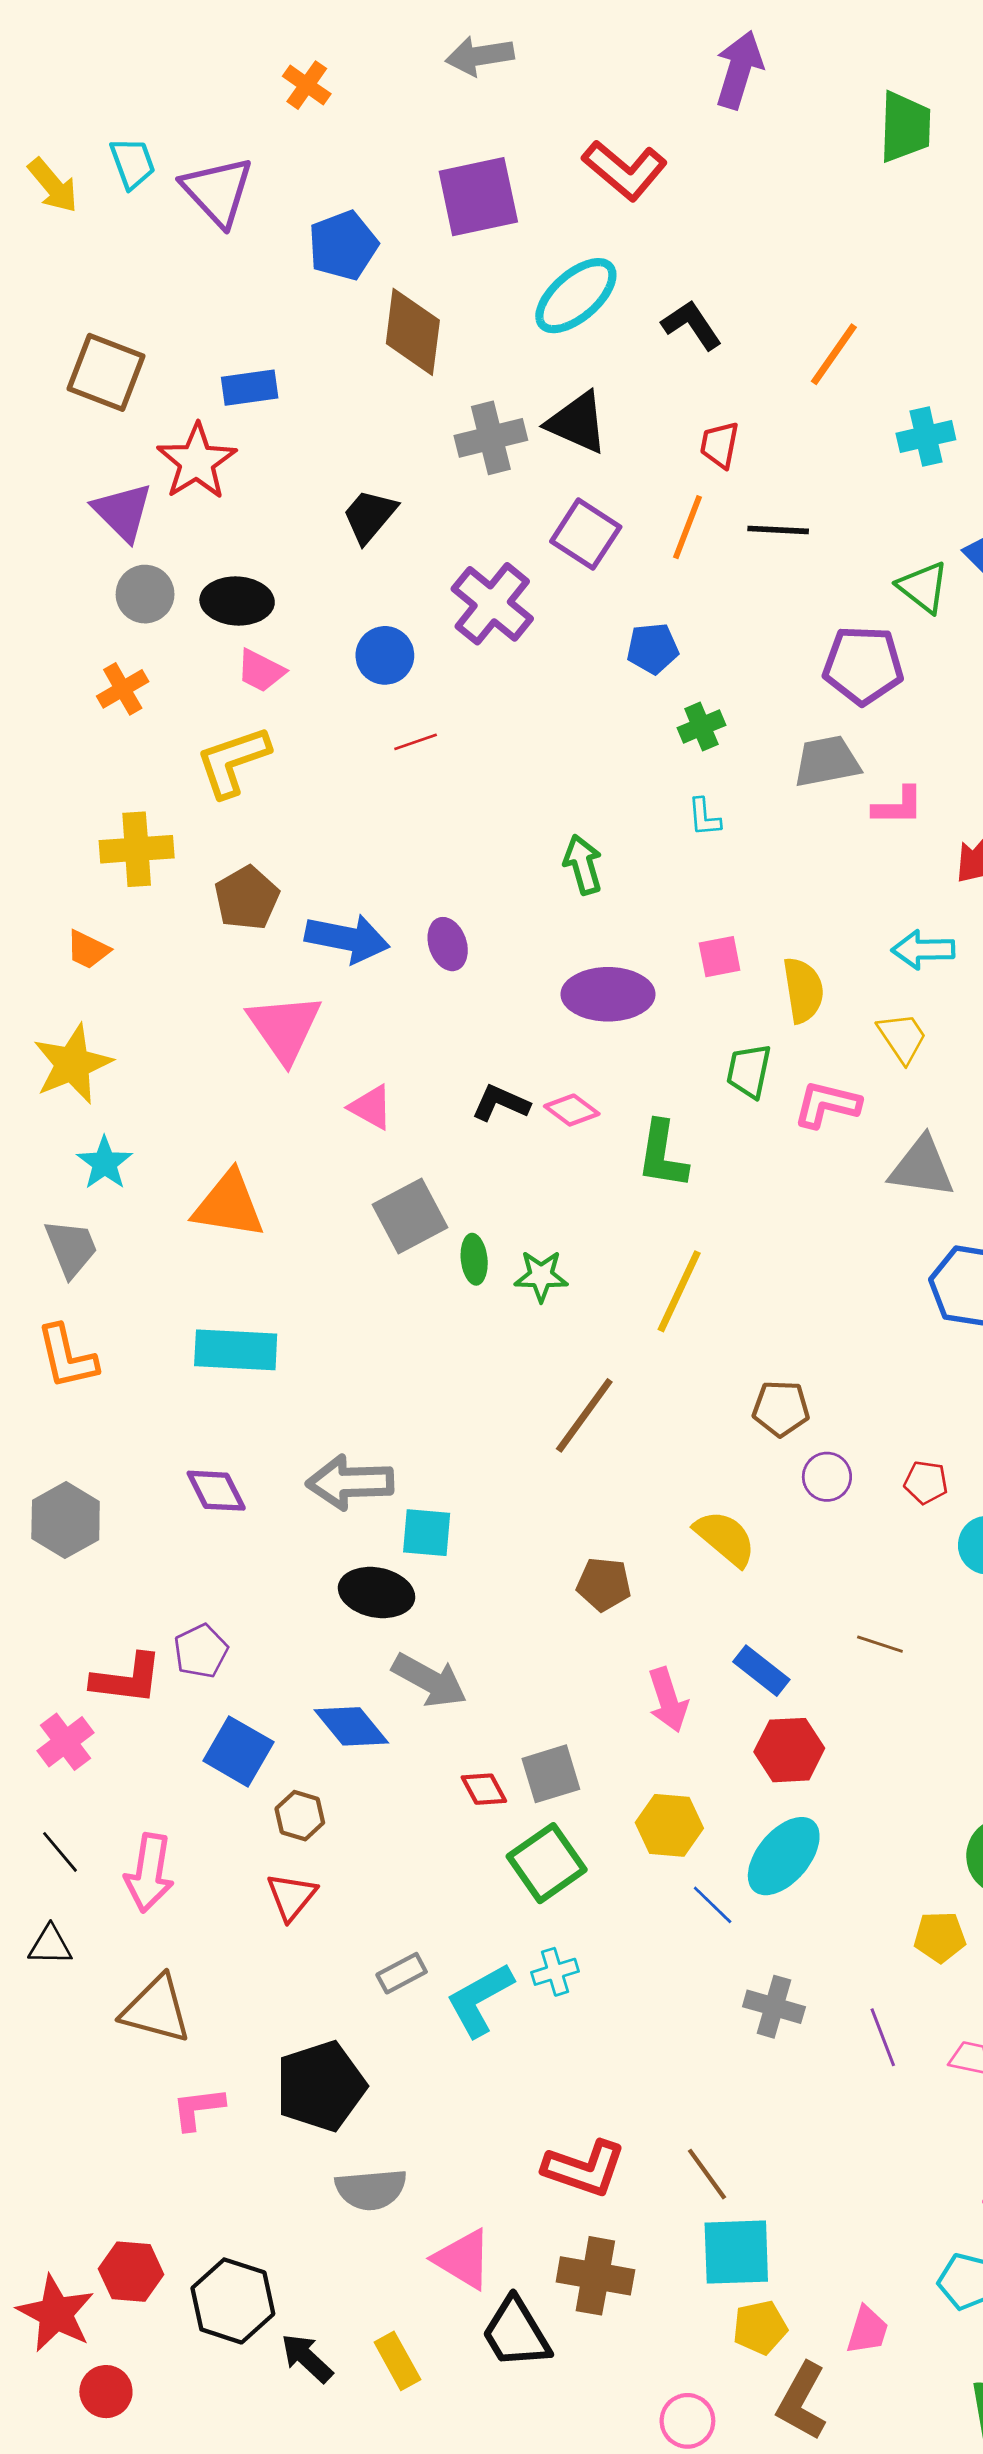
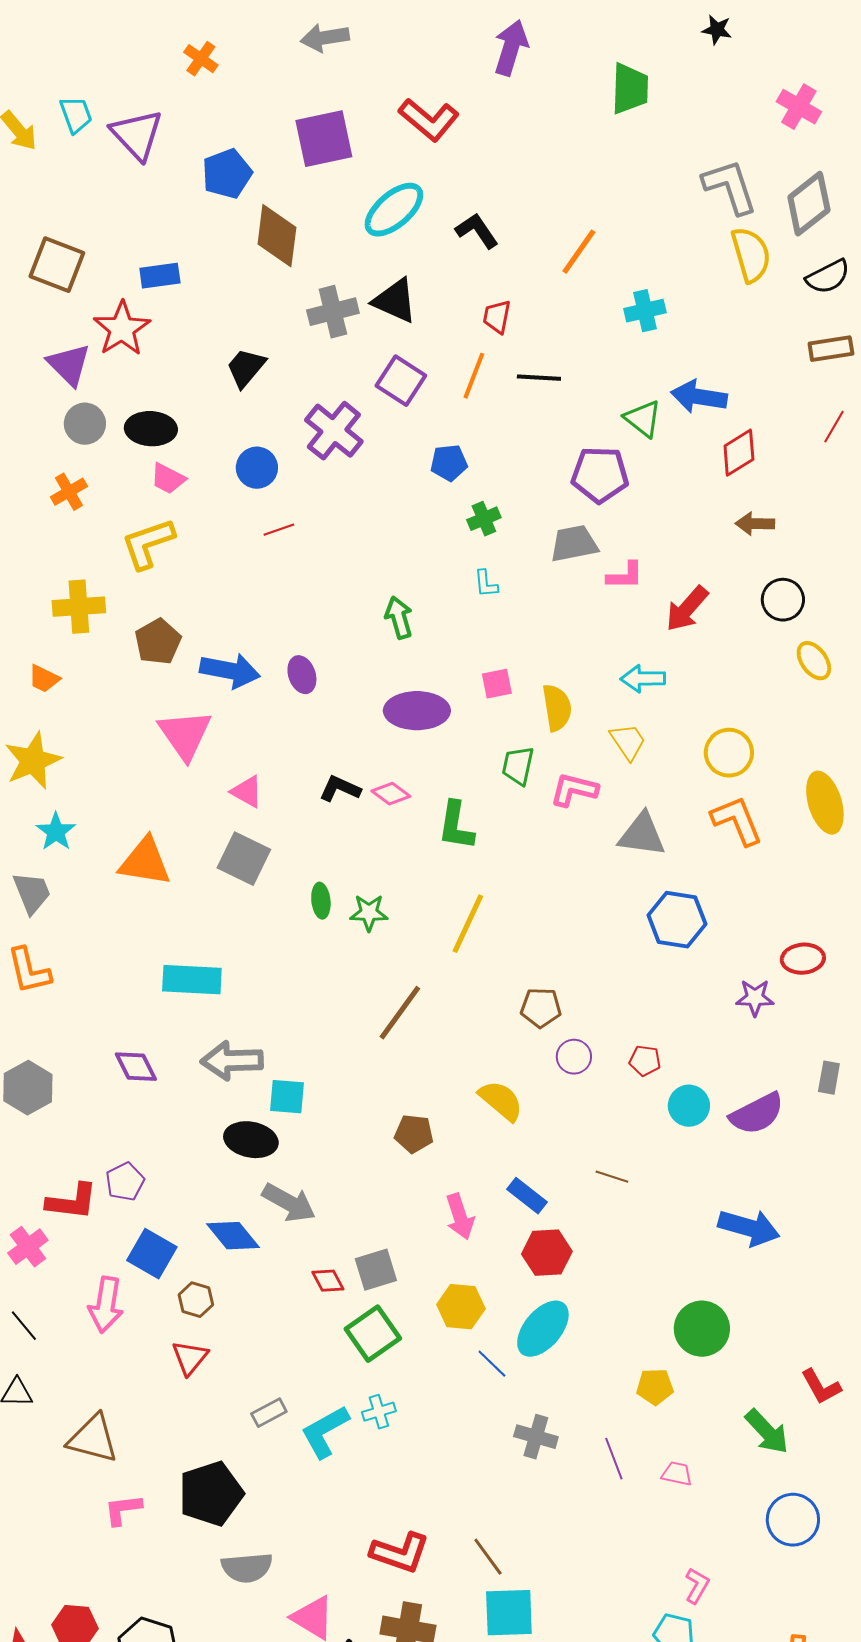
gray square: (410, 1216) -> (244, 859), moved, turned -36
cyan rectangle: (236, 1350) -> (192, 980), moved
pink arrow: (149, 1873) -> (106, 1305), moved

